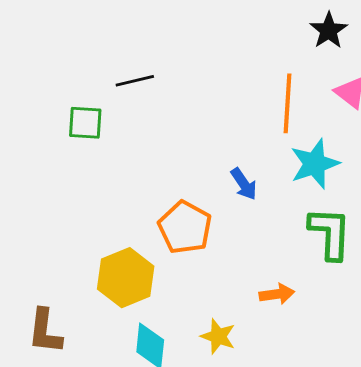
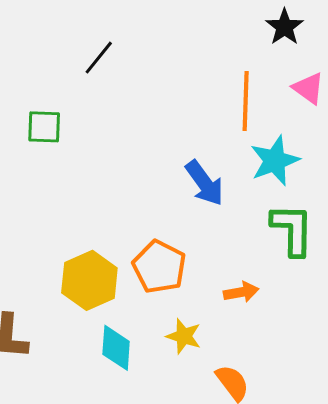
black line: (135, 81) -> (99, 58), moved, turned -36
blue arrow: (244, 184) -> (205, 183), size x1.4
orange pentagon: (185, 227) -> (159, 267), moved

